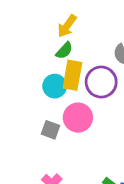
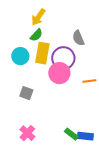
cyan circle: (55, 86) -> (20, 56), moved
pink circle: (78, 118) -> (59, 73), moved

